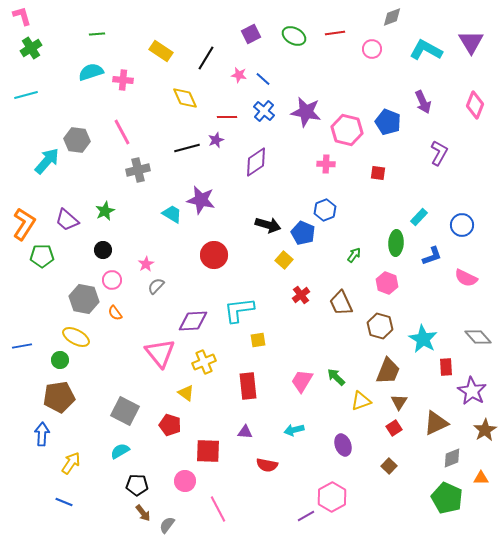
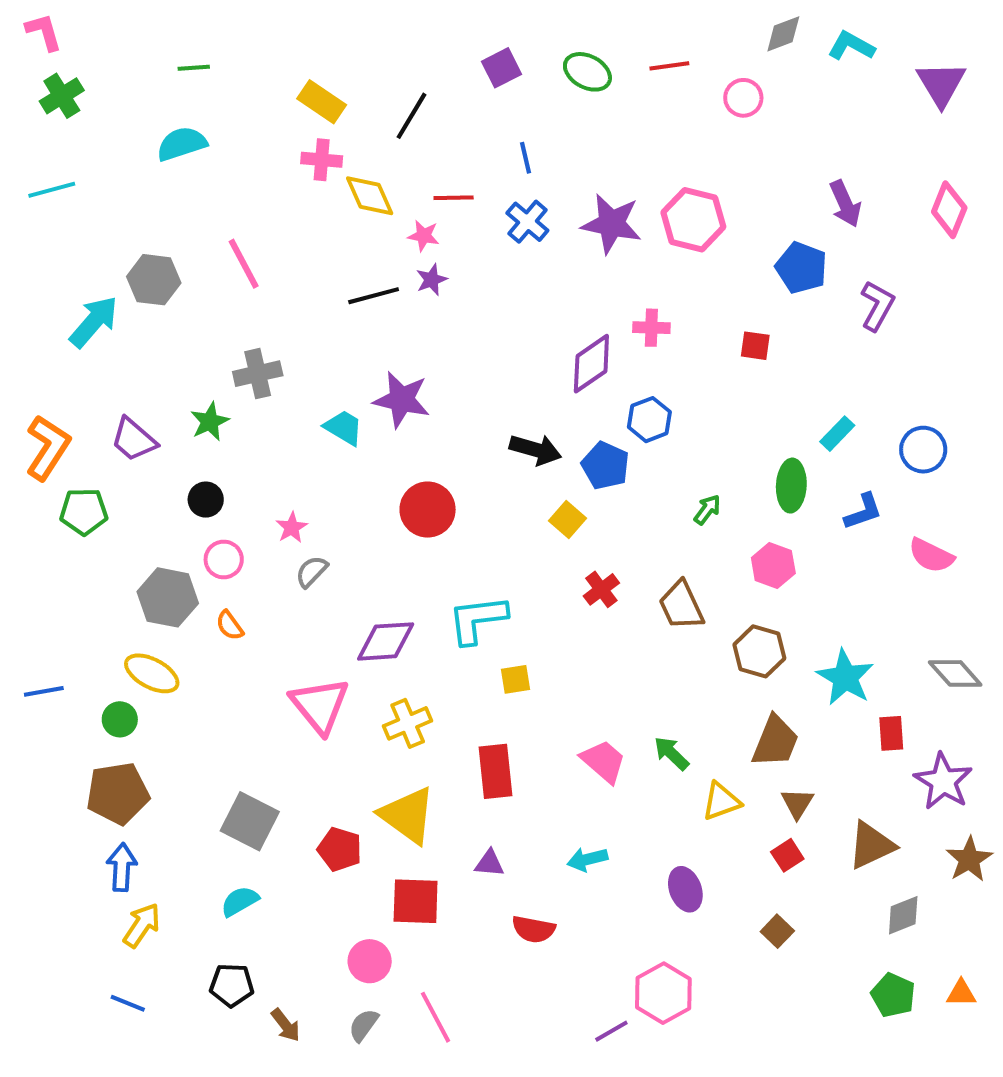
cyan L-shape: (426, 50) -> (851, 46), moved, size x0.7
pink star: (239, 75) -> (424, 236), moved
blue line: (263, 79) -> (525, 158), turned 35
pink cross: (123, 80) -> (322, 160), moved
red line: (227, 117) -> (454, 198), moved
blue pentagon: (388, 122) -> (801, 268), moved
pink hexagon: (347, 130) -> (693, 220), moved
purple diamond: (256, 162) -> (591, 364), moved
gray cross: (138, 170) -> (258, 374), moved
pink trapezoid: (302, 381) -> (603, 761), turned 100
yellow triangle: (186, 393) -> (408, 815), moved, size x1.8
blue arrow: (42, 434) -> (122, 867), moved
orange triangle: (481, 478) -> (961, 993), moved
black pentagon: (137, 485) -> (232, 985), moved
green pentagon: (447, 498) -> (893, 995), size x0.7
gray semicircle: (167, 525) -> (364, 1025), moved

